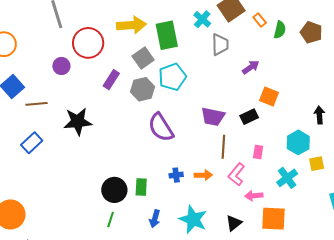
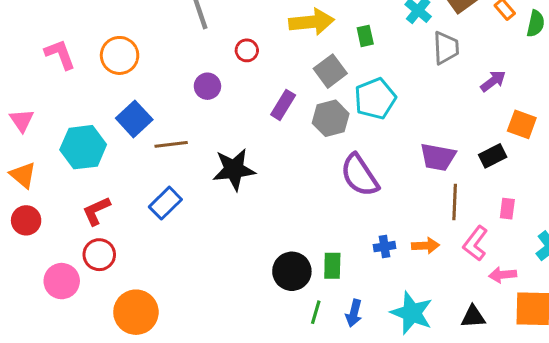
green rectangle: (167, 35) -> (365, 36), size x0.5
red circle: (88, 43) -> (247, 50), size x0.5
green line: (111, 220) -> (316, 312), moved
black triangle: (234, 223) -> (473, 317), turned 36

